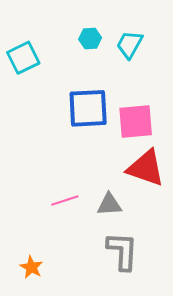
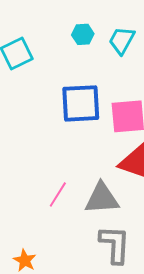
pink line: (65, 200) -> (58, 194), turned -40
gray triangle: (109, 205) -> (102, 198), size x1.4

